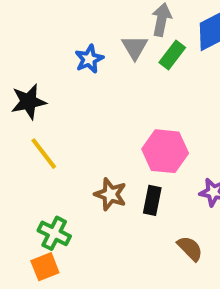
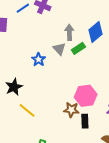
green rectangle: (172, 55) -> (78, 48), turned 32
brown star: (110, 194) -> (71, 110), moved

